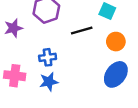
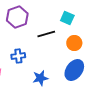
blue star: (49, 82) -> (40, 78), moved

